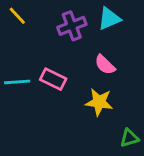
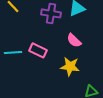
purple cross: (72, 26) -> (51, 13), turned 30

